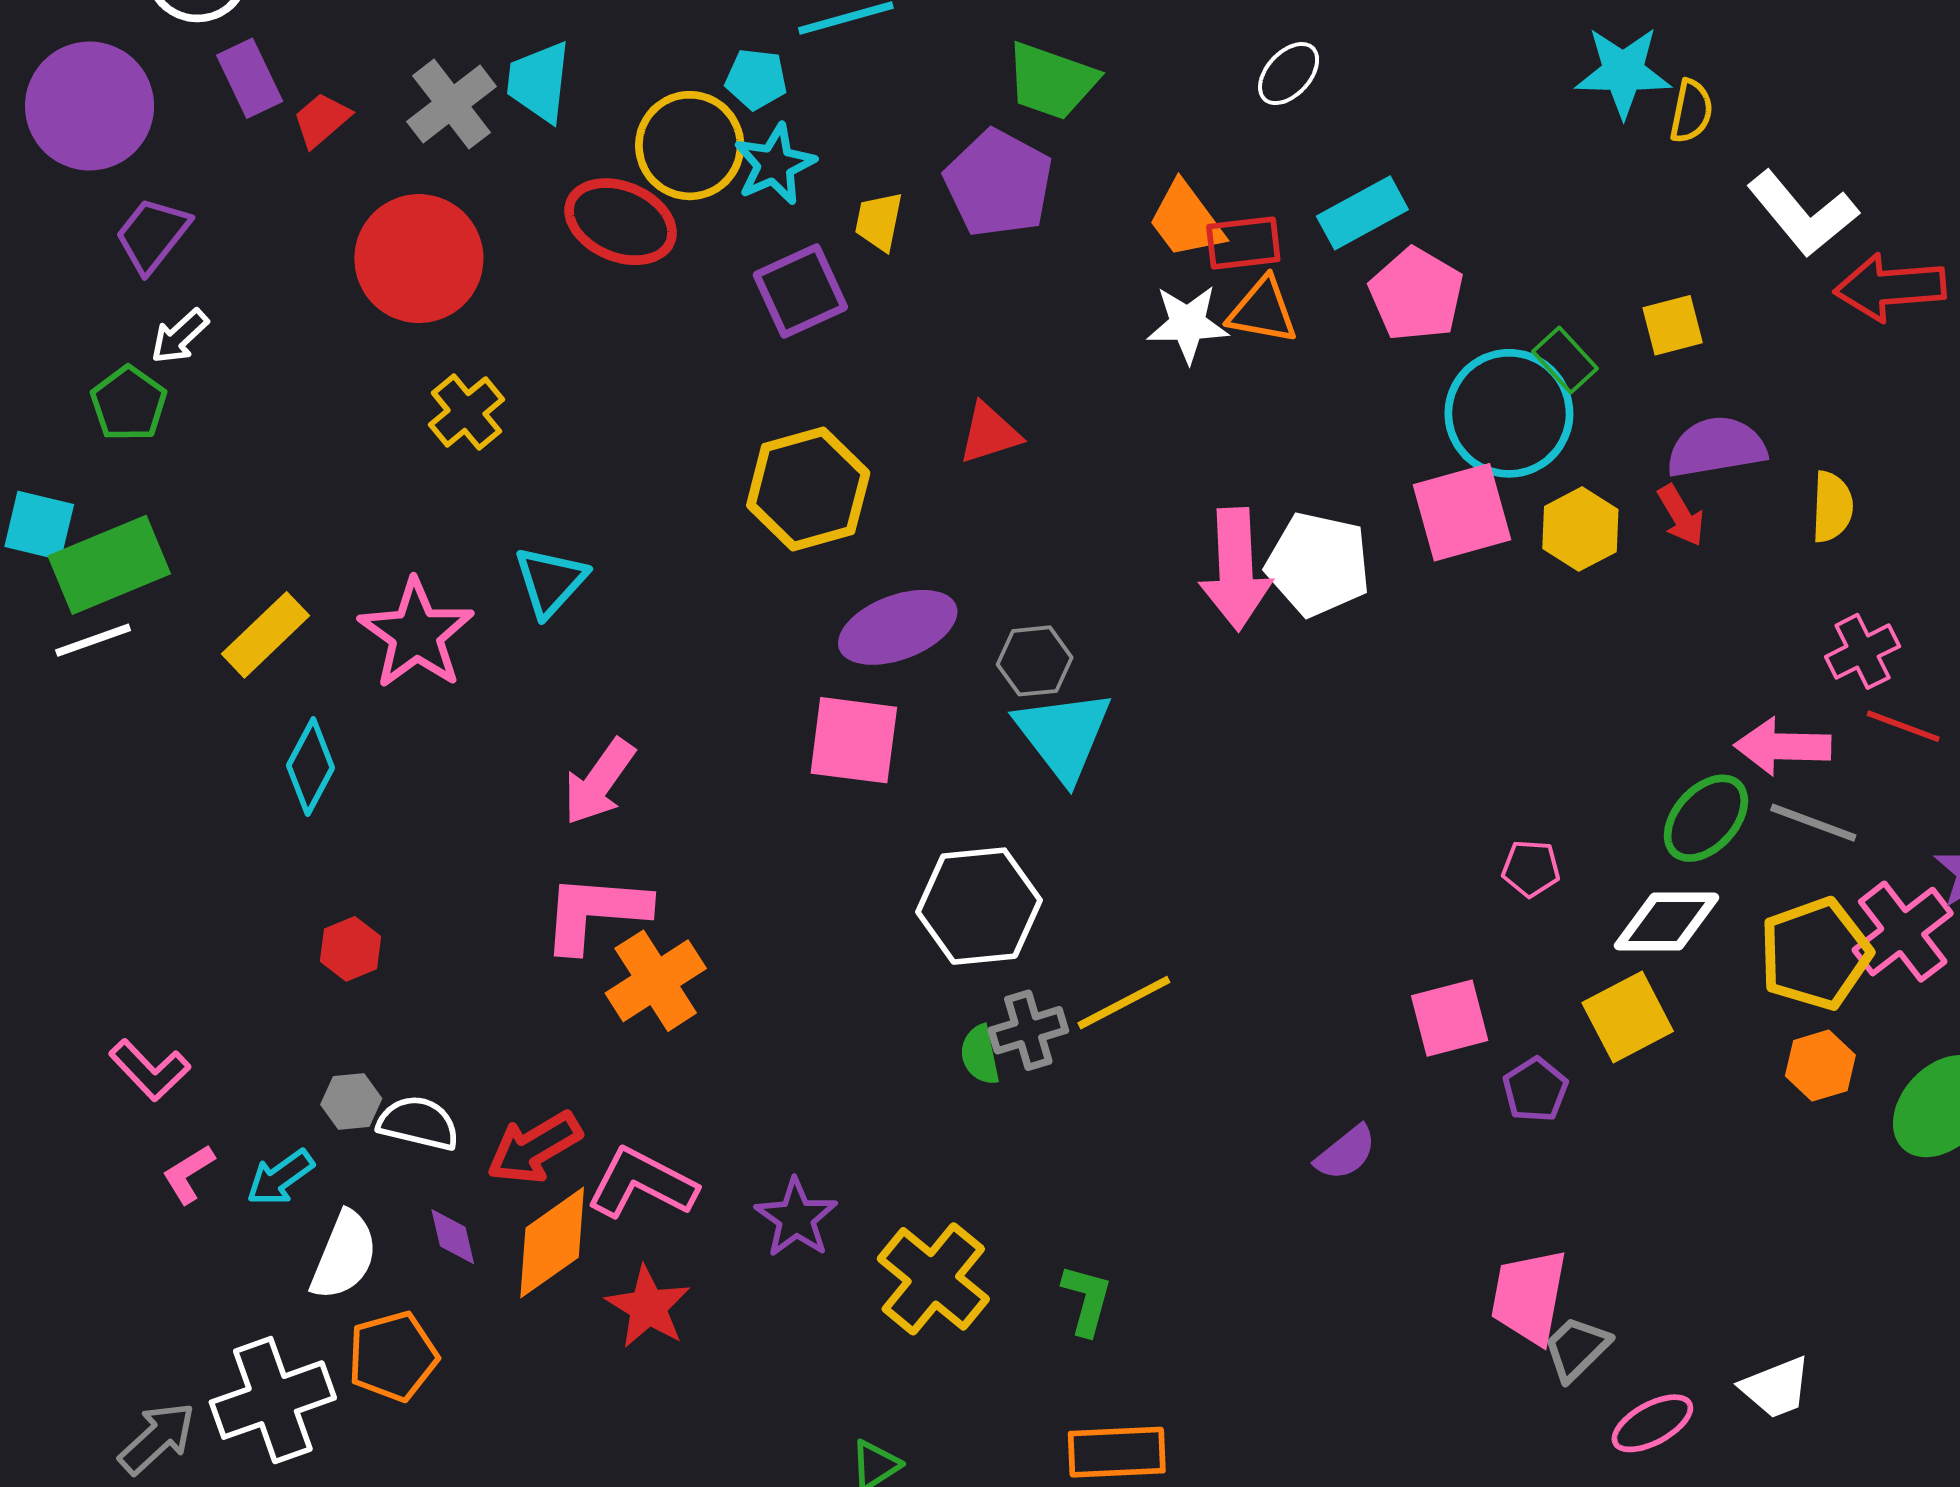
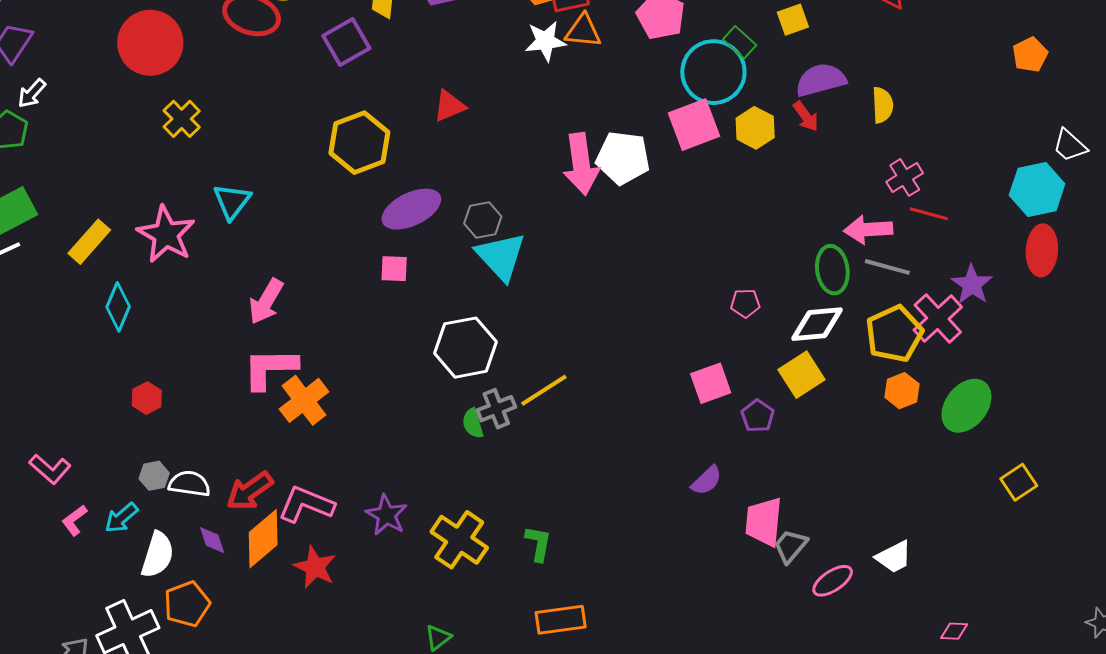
pink square: (854, 740) -> (394, 269), size x0.6
green ellipse: (1706, 818) -> (832, 270), turned -45
purple semicircle: (1346, 1153) -> (707, 480), moved

